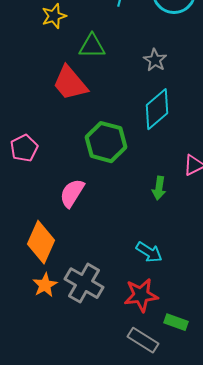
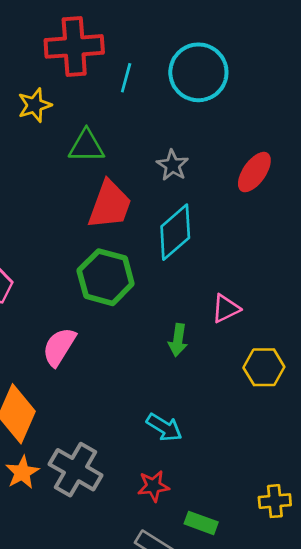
red trapezoid: (70, 83) -> (110, 205), moved, turned -120
red star: (141, 295) -> (153, 486), size x0.7

